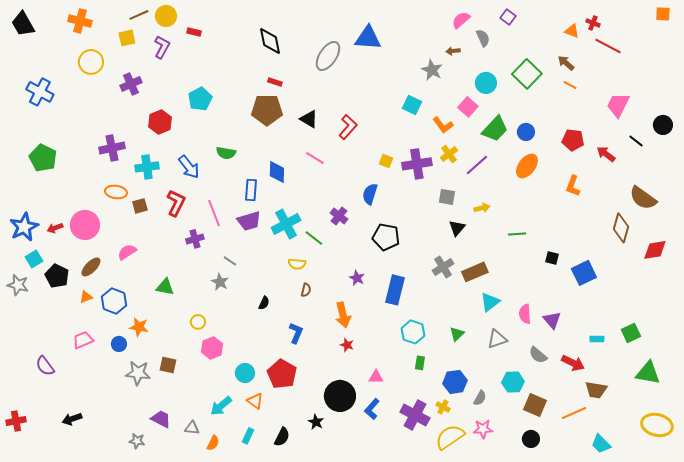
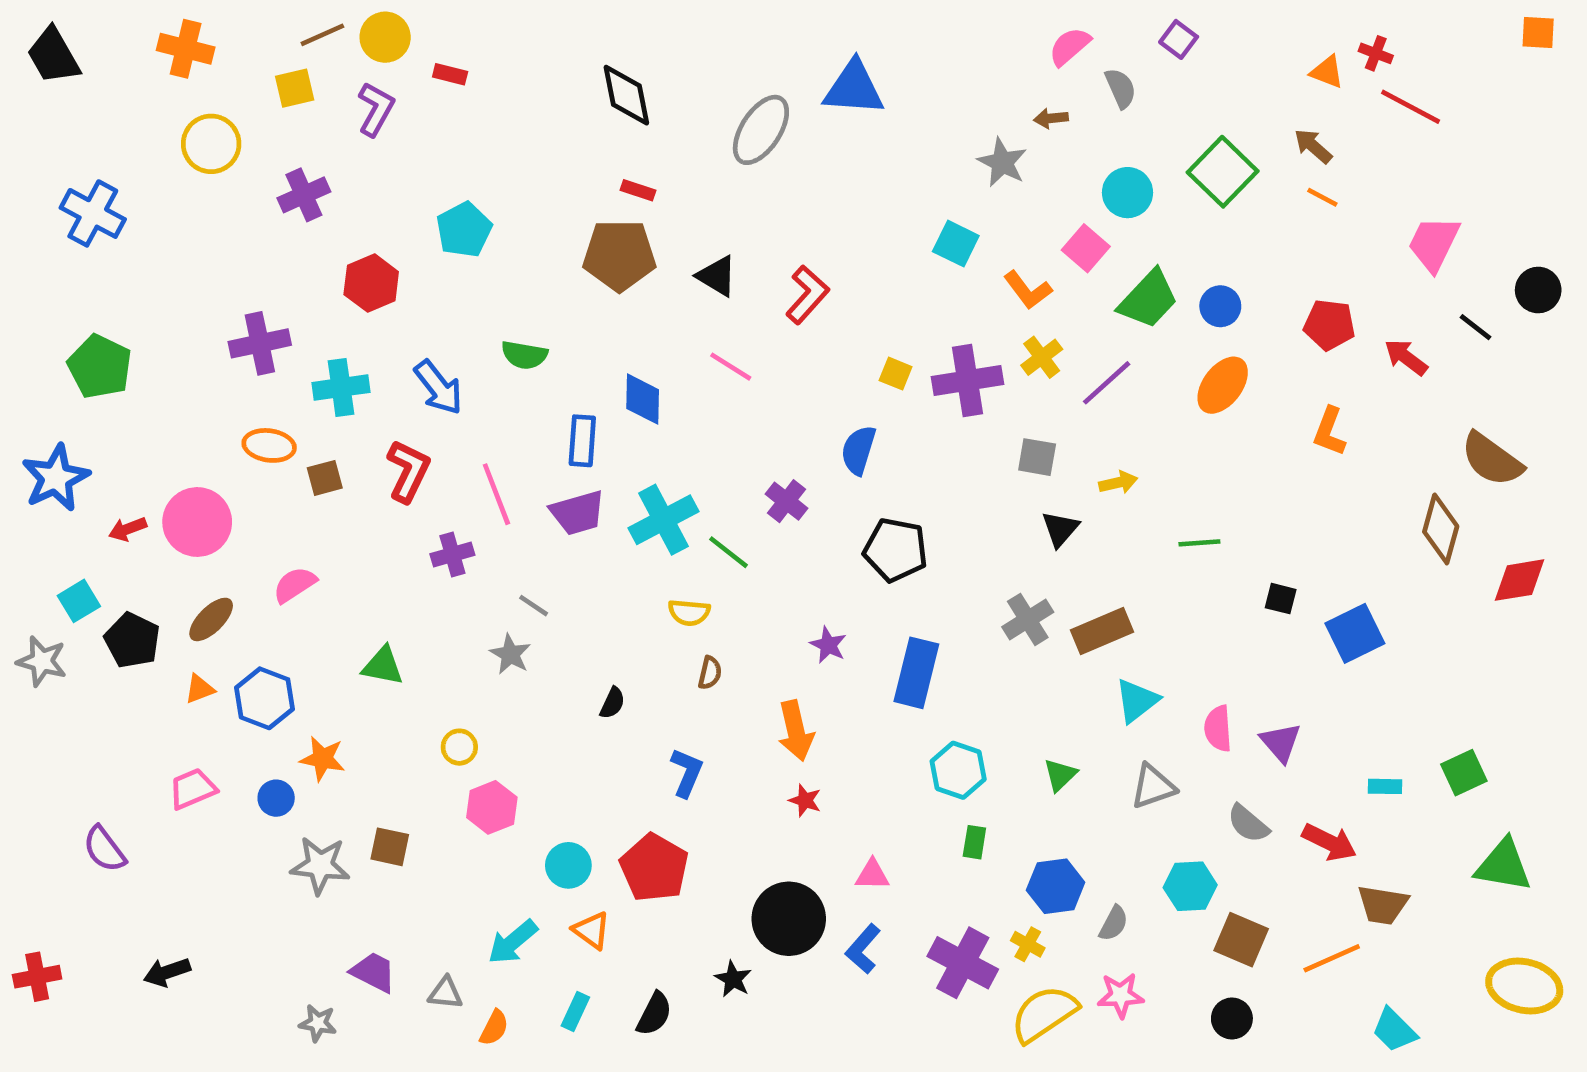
blue star: (24, 227) -> (56, 478), moved

